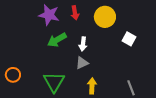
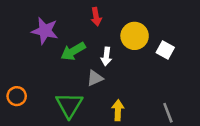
purple star: (49, 15) -> (45, 31), moved
yellow circle: (105, 17) -> (135, 36), moved
gray triangle: (82, 63) -> (95, 78), moved

